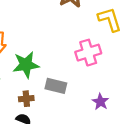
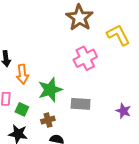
pink cross: (88, 53) -> (85, 58), moved
brown cross: (26, 99) -> (48, 120), moved

